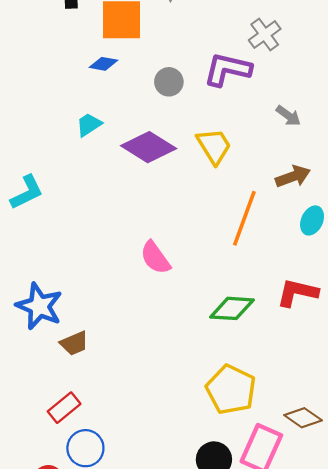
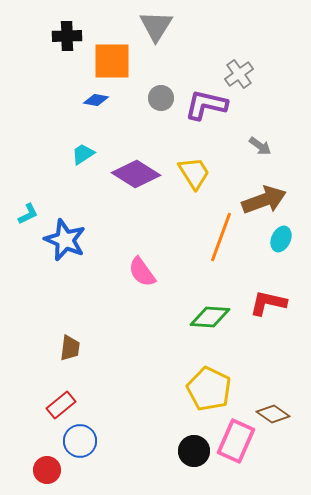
gray circle: (169, 82) -> (161, 98), moved
brown arrow: (293, 177) -> (264, 200), size x1.4
cyan L-shape: (27, 192) -> (28, 214), size x0.7
blue star: (39, 306) -> (65, 240), moved
brown trapezoid: (74, 343) -> (70, 348), turned -60

